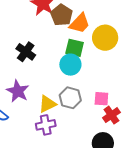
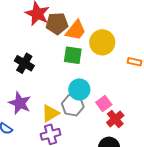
brown pentagon: (62, 15) -> (57, 24), turned -30
cyan circle: (70, 65) -> (79, 89), moved
pink square: (101, 99) -> (104, 103), turned -35

